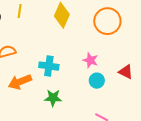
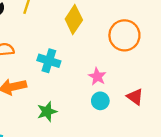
cyan cross: (49, 66) -> (49, 61), moved
green star: (53, 98) -> (47, 112), turned -30

